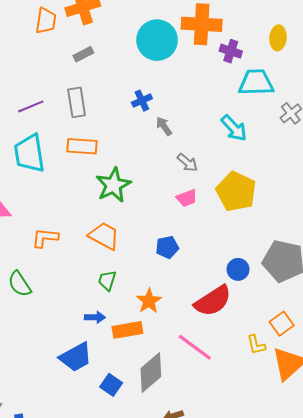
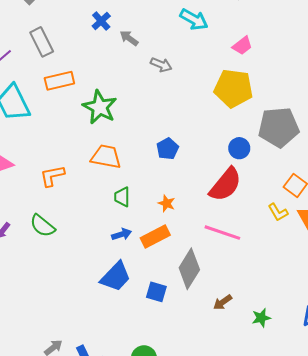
yellow pentagon: (236, 191) -> (233, 88), moved
pink trapezoid: (187, 198) -> (242, 46), moved
orange star: (149, 301) -> (167, 203), size x0.7

